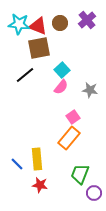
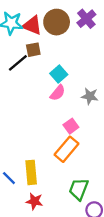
brown circle: (60, 23) -> (57, 22), size x1.5
brown square: (39, 48) -> (33, 50), size x0.6
black line: (25, 75) -> (18, 63), moved

